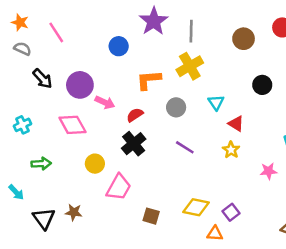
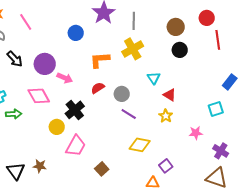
black circle: (262, 85) -> (180, 50), moved
gray circle: (176, 107) -> (122, 94), moved
red semicircle: (135, 115) -> (98, 88), moved
black cross: (134, 144) -> (75, 110), moved
green arrow: (41, 164) -> (14, 114), moved
yellow diamond: (196, 207) -> (140, 145), moved
brown square: (151, 216) -> (102, 169), turned 32

